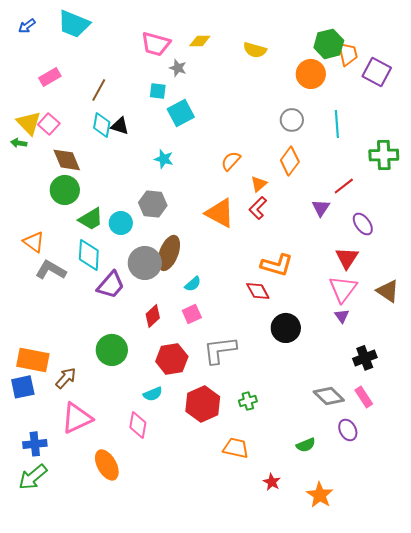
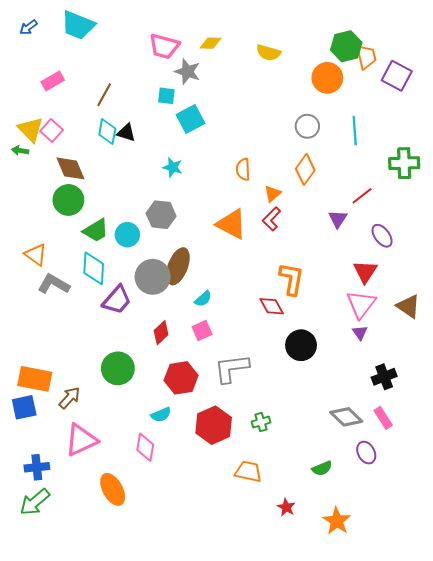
gray star: (178, 68) -> (187, 72), size x1.4
orange semicircle: (231, 161) -> (243, 169), turned -45
orange L-shape: (277, 265) -> (292, 279), turned -96

